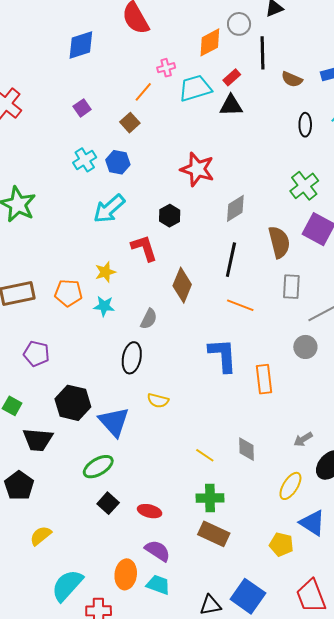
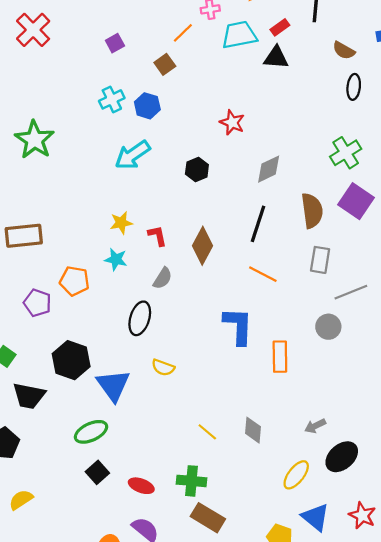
brown semicircle: (292, 79) -> (344, 51), moved
red star: (197, 169) -> (232, 122), size x0.7
red L-shape: (144, 248) -> (157, 236), moved, size x0.7
orange pentagon: (68, 293) -> (74, 281), moved
green cross: (210, 498) -> (191, 481), moved

